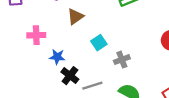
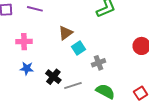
brown triangle: (75, 17) -> (66, 33), moved
blue star: (57, 57) -> (27, 68), moved

